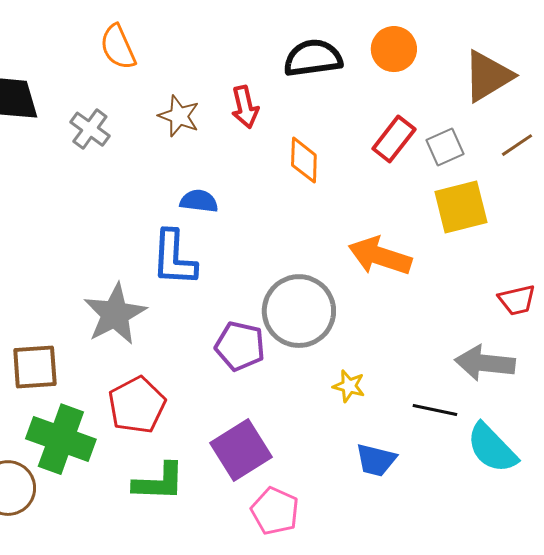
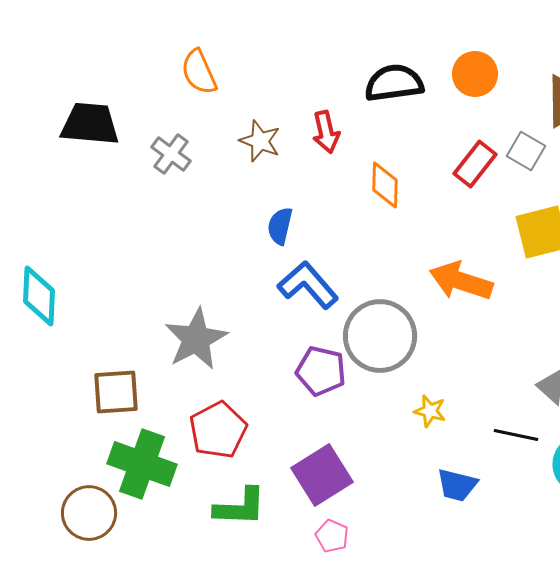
gray square: (445, 147) -> (526, 151), moved, turned -36
blue semicircle: (199, 201) -> (280, 226), turned -84
blue L-shape: (174, 258) -> (308, 285), moved, turned 136
pink pentagon: (275, 511) -> (332, 536), moved, size x0.7

